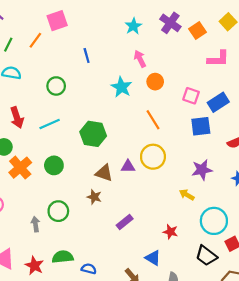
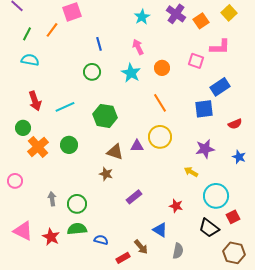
pink arrow: (140, 59) -> (138, 47), moved
green circle: (56, 86) -> (92, 72), moved
pink square: (191, 96) -> (196, 61), moved
green circle: (58, 211) -> (77, 204), moved

